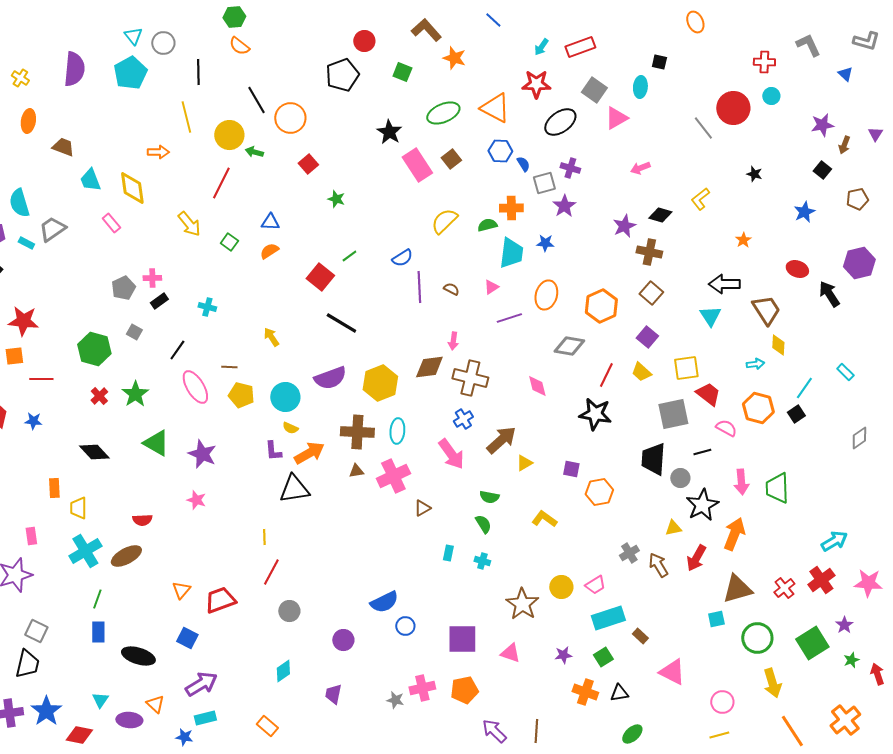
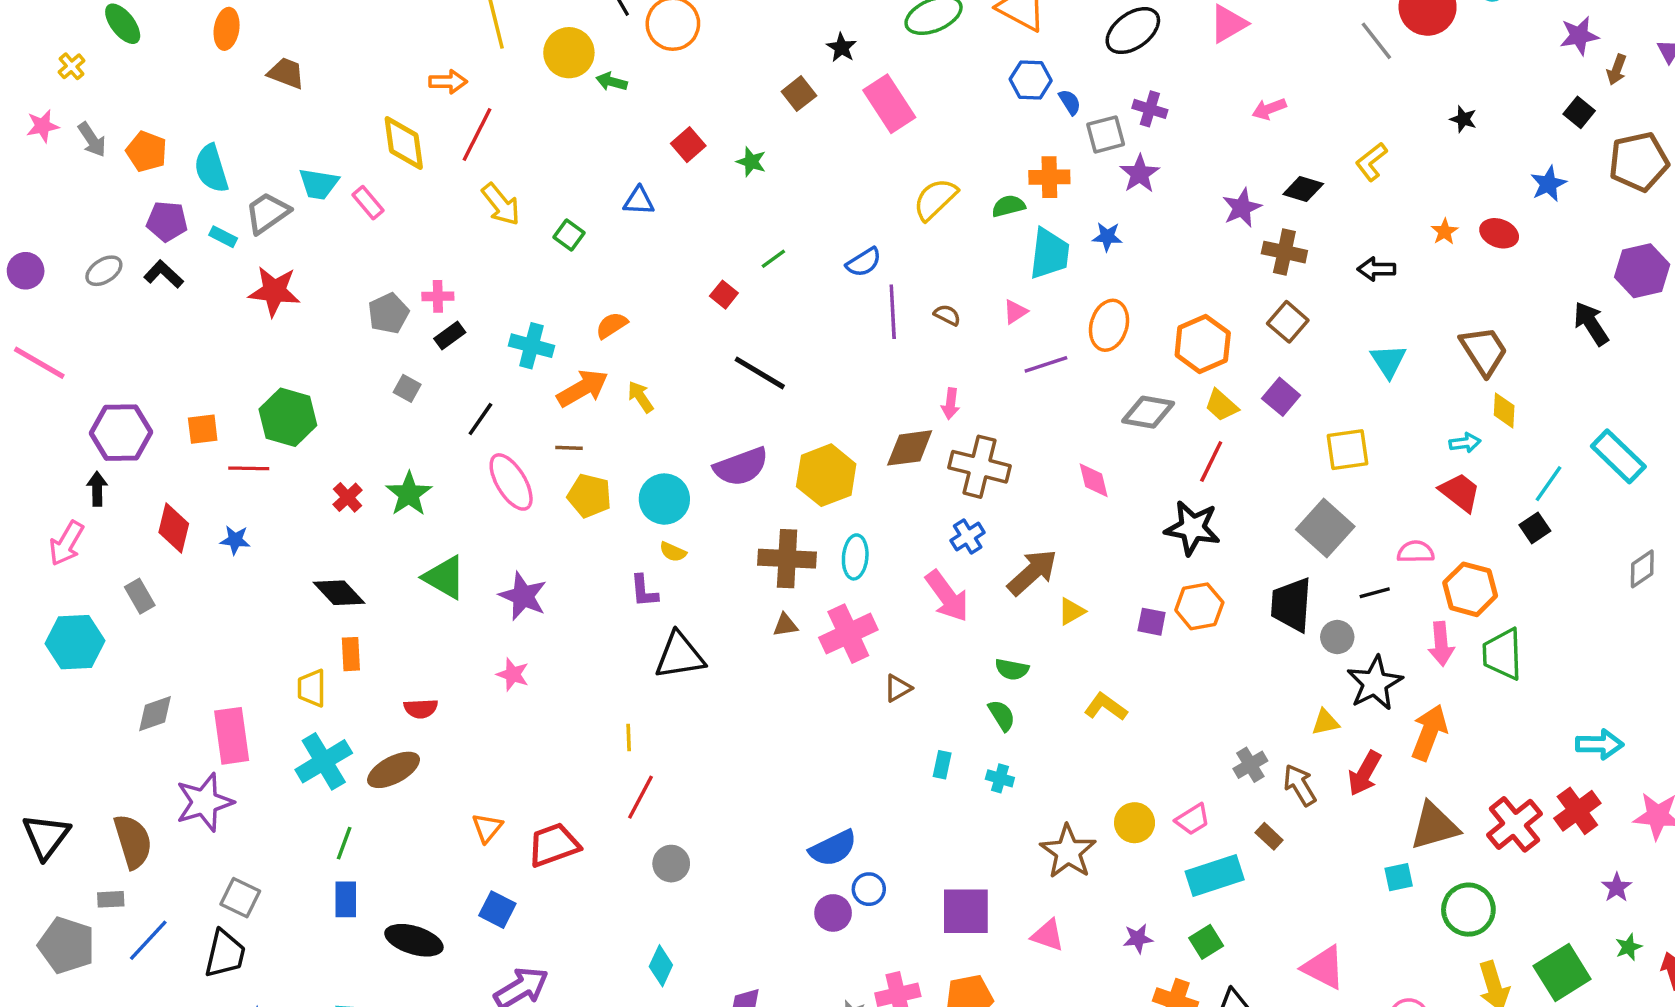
black star: (389, 132) -> (842, 48), size x0.7
brown square: (451, 159) -> (799, 94), moved
red square: (308, 164) -> (688, 145), moved
cyan trapezoid: (90, 180) -> (319, 184), moved, turned -60
red line: (221, 183) -> (477, 134), moved
brown pentagon: (857, 199) -> (1639, 162), size x1.6
orange semicircle: (269, 251) -> (612, 325), moved
red ellipse: (797, 269) -> (1499, 233), moved
red square: (320, 277) -> (724, 295), size x0.6
black arrow: (724, 284) -> (1376, 269), moved, size x0.7
cyan cross: (207, 307) -> (532, 346), size x1.4
red star: (23, 321) -> (274, 291), moved
green hexagon: (94, 349) -> (288, 417), moved
yellow trapezoid: (641, 372) -> (1221, 405), moved
cyan rectangle: (845, 372) -> (1618, 456), size x1.8
red trapezoid: (708, 394) -> (1460, 492), moved
orange hexagon: (758, 408) -> (1470, 589), moved
gray square: (673, 414) -> (1325, 528), turned -36
pink semicircle: (726, 428) -> (1416, 552), turned -30
orange arrow: (309, 453) -> (583, 388), moved
orange rectangle: (54, 488) -> (351, 654), moved
orange hexagon: (599, 492) -> (1199, 606), moved
pink rectangle: (31, 536) -> (232, 736), size x1.8
cyan arrow: (834, 541) -> (1600, 744), turned 32
red cross: (784, 588) -> (1514, 824), size x1.5
brown rectangle: (640, 636) -> (1269, 836), moved
purple circle: (343, 640) -> (833, 913), moved
green square: (812, 643) -> (1562, 973), moved
cyan diamond: (283, 671) -> (661, 966), turned -30

